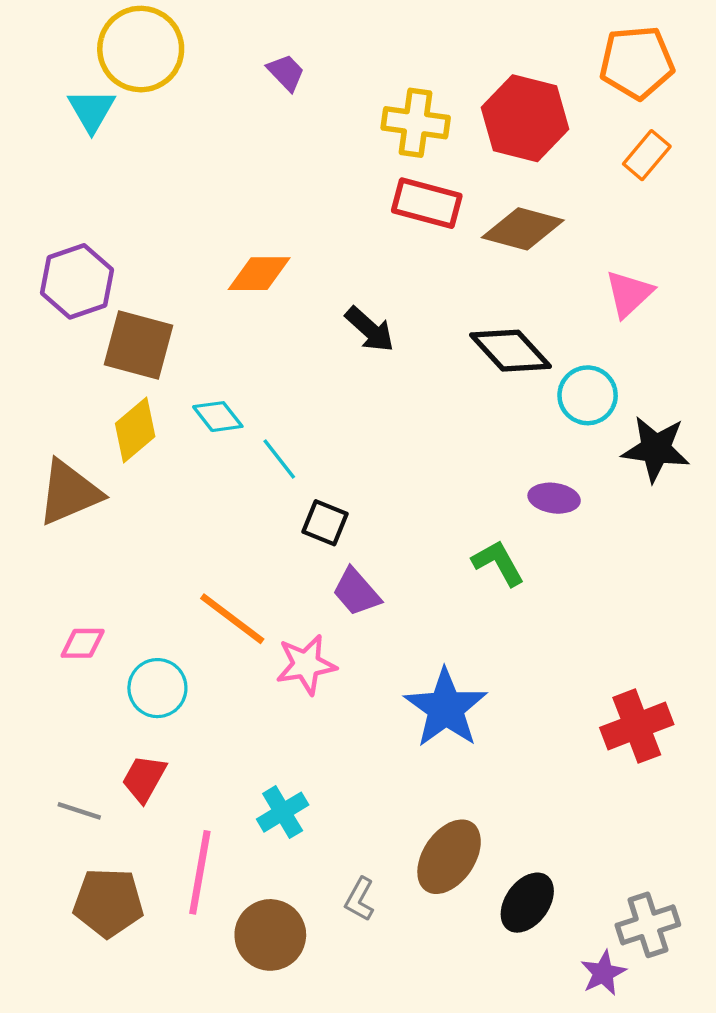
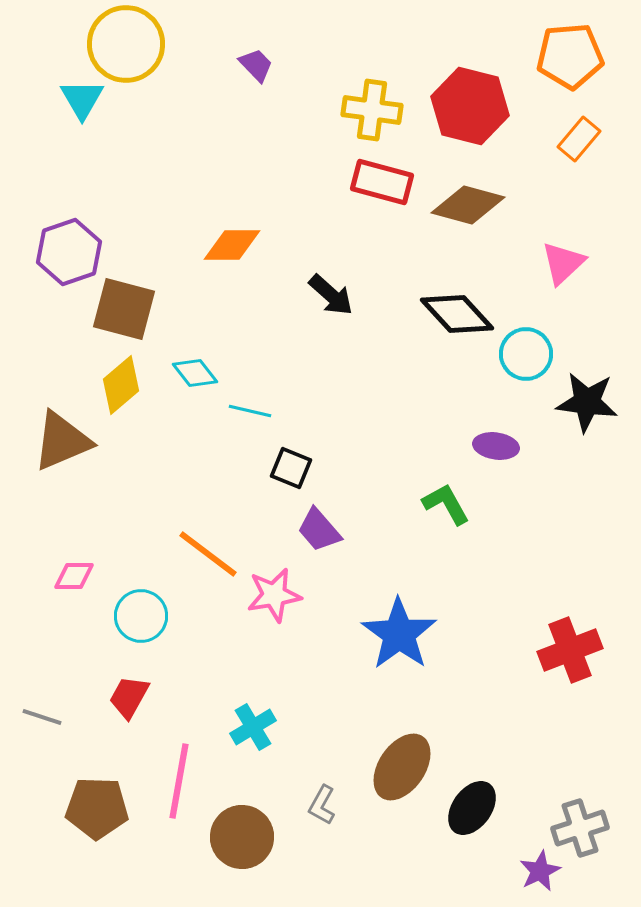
cyan line: (279, 459) -> (250, 411), turned -39
gray line: (79, 811) -> (42, 717), moved

